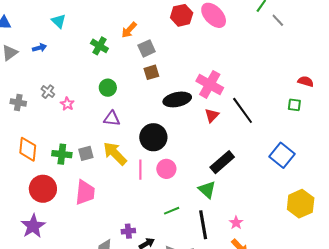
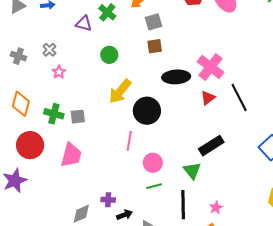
pink star: (67, 104) -> (59, 72), moved
purple triangle: (112, 119) -> (84, 24), moved
yellow arrow: (115, 153) -> (120, 91), moved, turned -104
pink circle: (166, 169) -> (153, 163), moved

